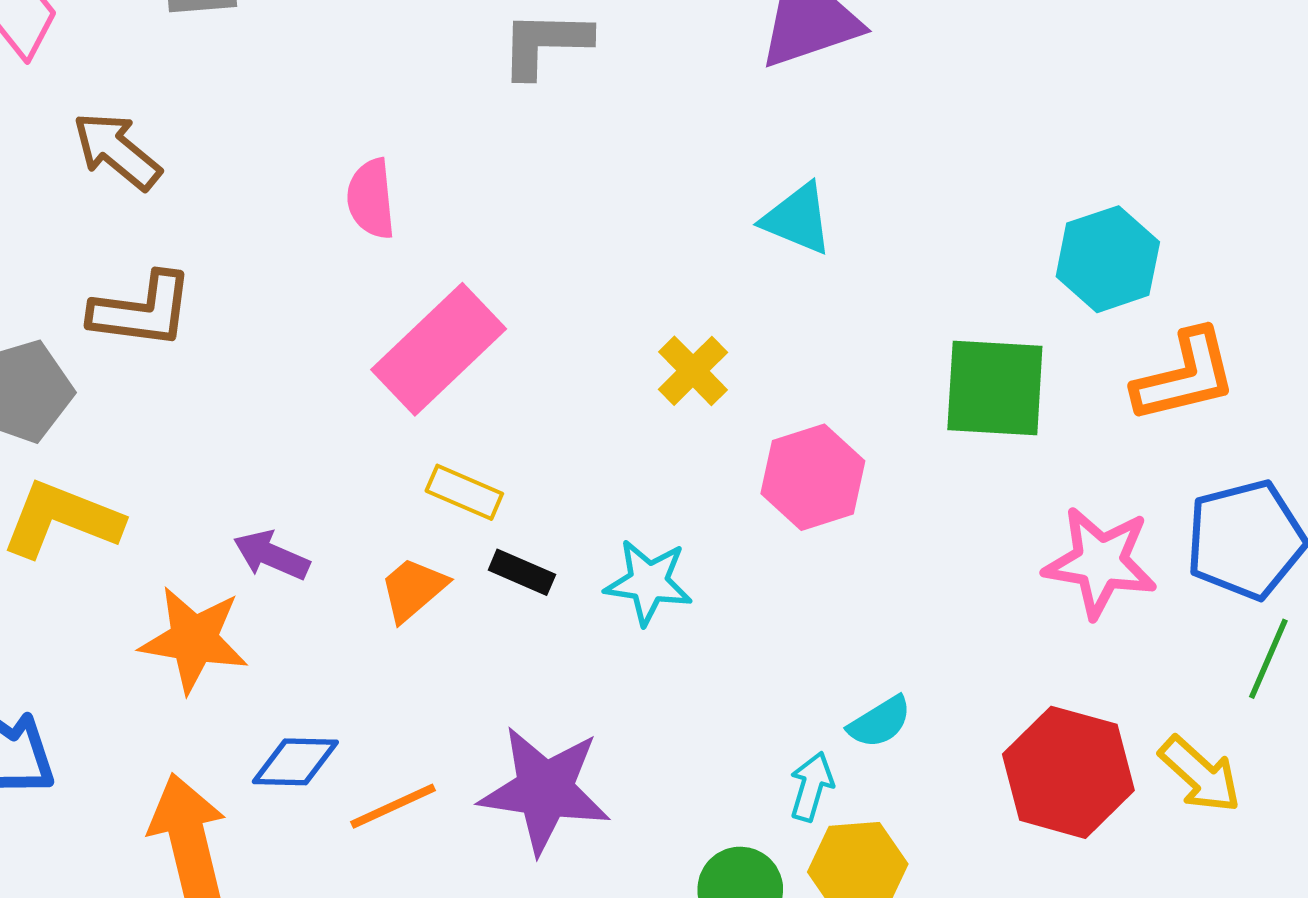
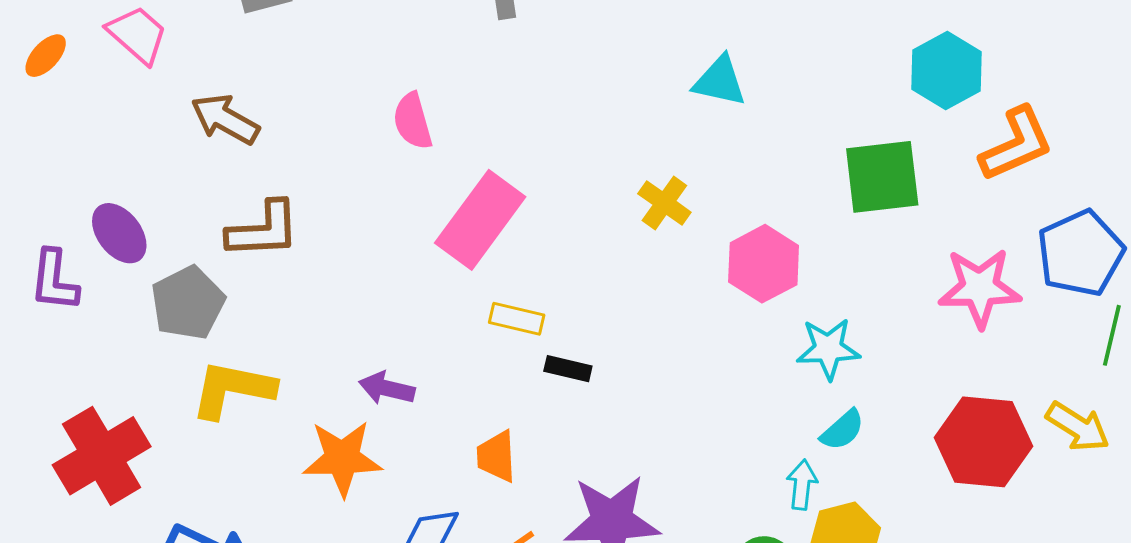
cyan star: (648, 582) -> (828, 349), moved
orange trapezoid: (413, 589) -> (496, 456), moved, turned -42

